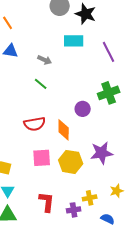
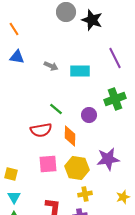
cyan rectangle: (74, 41) -> (80, 71), moved
green line: (41, 84) -> (56, 109), moved
yellow cross: (90, 198) -> (85, 194), moved

